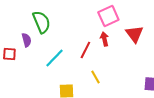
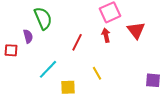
red line: (85, 50) -> (77, 42), moved
cyan line: (54, 58) -> (48, 69), moved

